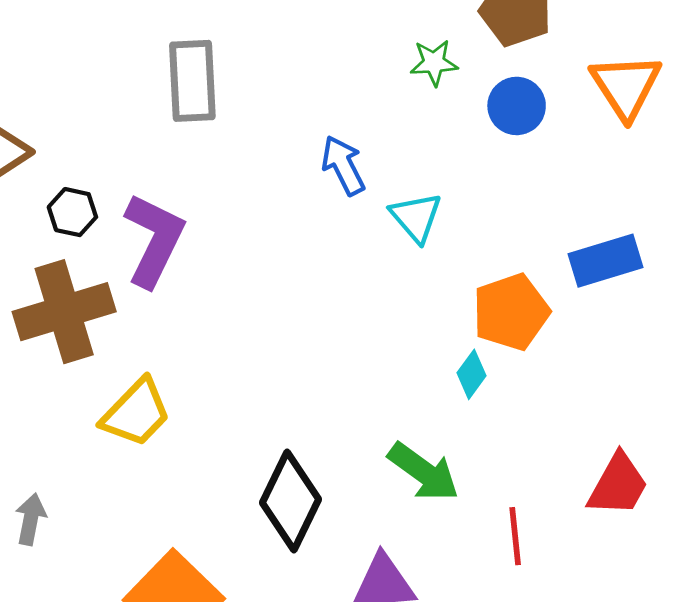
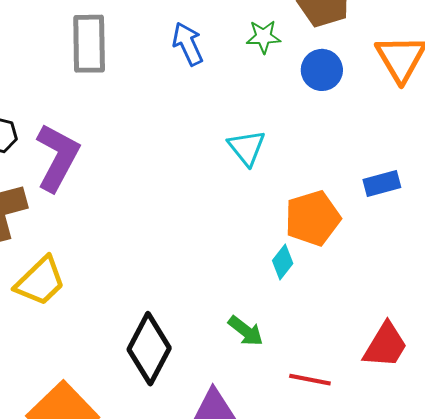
blue arrow: (343, 165) -> (188, 44), moved
blue rectangle: (605, 261) -> (382, 184), size x0.7
green arrow: (424, 472) -> (246, 331), size x0.7
red line: (515, 536) -> (310, 380), turned -75

